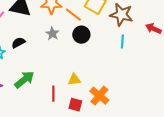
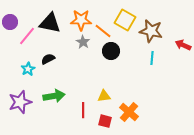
gray star: (52, 34) -> (83, 42), moved
green arrow: (24, 80) -> (54, 96), turned 30

